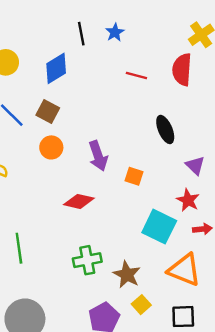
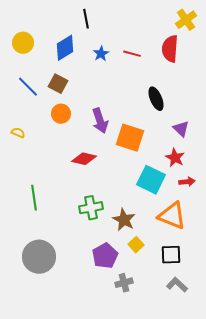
blue star: (115, 32) -> (101, 54), moved
orange square: (134, 176) -> (130, 138), size x1.8

